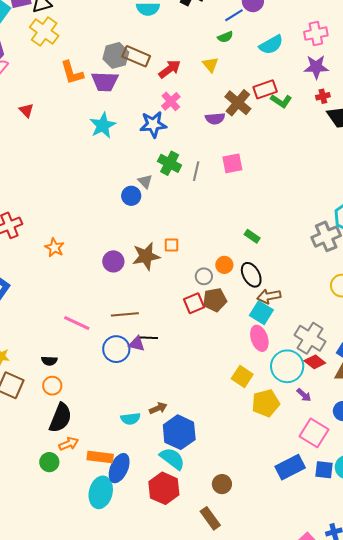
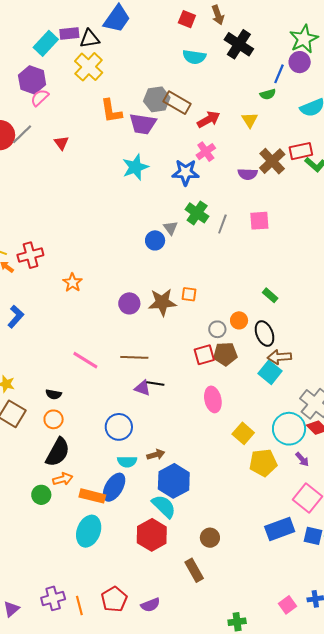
blue line: (234, 15) -> (279, 74), turned -42
pink ellipse: (259, 338) -> (213, 399), moved
blue circle: (116, 349) -> (119, 427), moved
blue ellipse: (119, 468) -> (114, 487), moved

